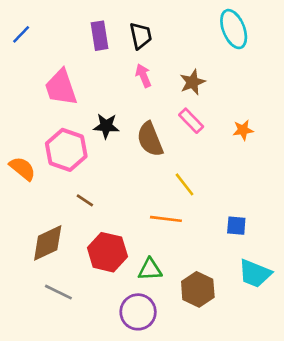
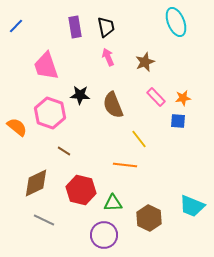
pink rectangle: (191, 121) -> (156, 97), moved
blue square: (236, 226) -> (178, 121), moved

